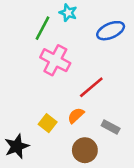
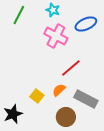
green line: (42, 28) -> (19, 15), moved
pink cross: (55, 60) -> (56, 36), moved
gray rectangle: (111, 127) -> (86, 99), size x1.6

